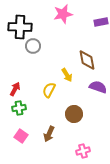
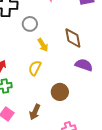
gray circle: (33, 46) -> (30, 24), moved
yellow arrow: (67, 75) -> (43, 45), moved

